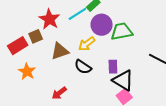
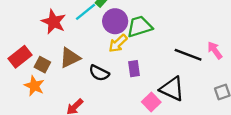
brown square: (36, 36) -> (42, 65), moved, turned -32
yellow arrow: (87, 44) -> (118, 43), moved
black triangle: (123, 80) -> (172, 89), moved

